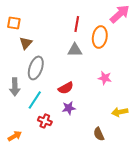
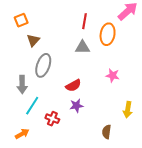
orange square: (14, 23) -> (21, 20), turned -32
cyan line: (35, 100) -> (32, 106), moved
yellow arrow: (120, 112) -> (128, 110), turned -70
brown semicircle: (99, 134) -> (107, 132), turned 32

